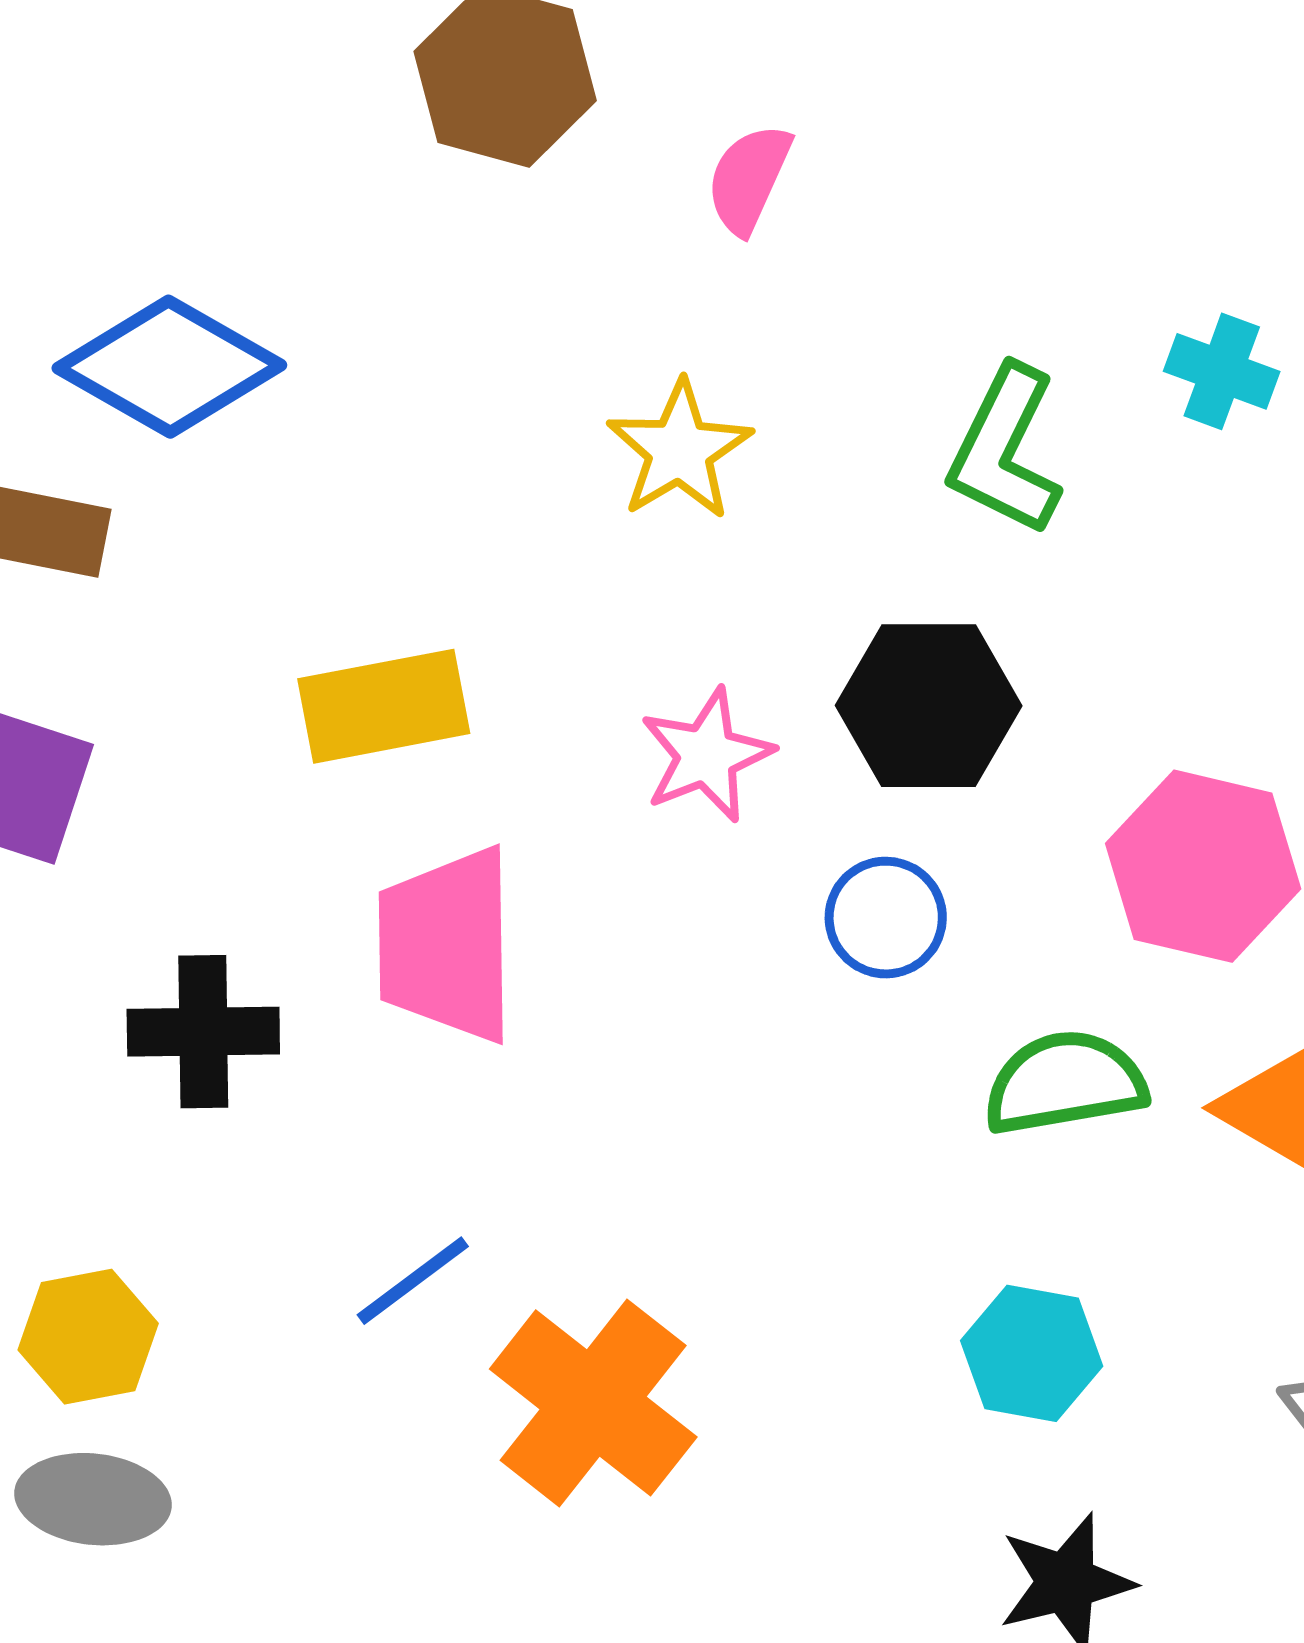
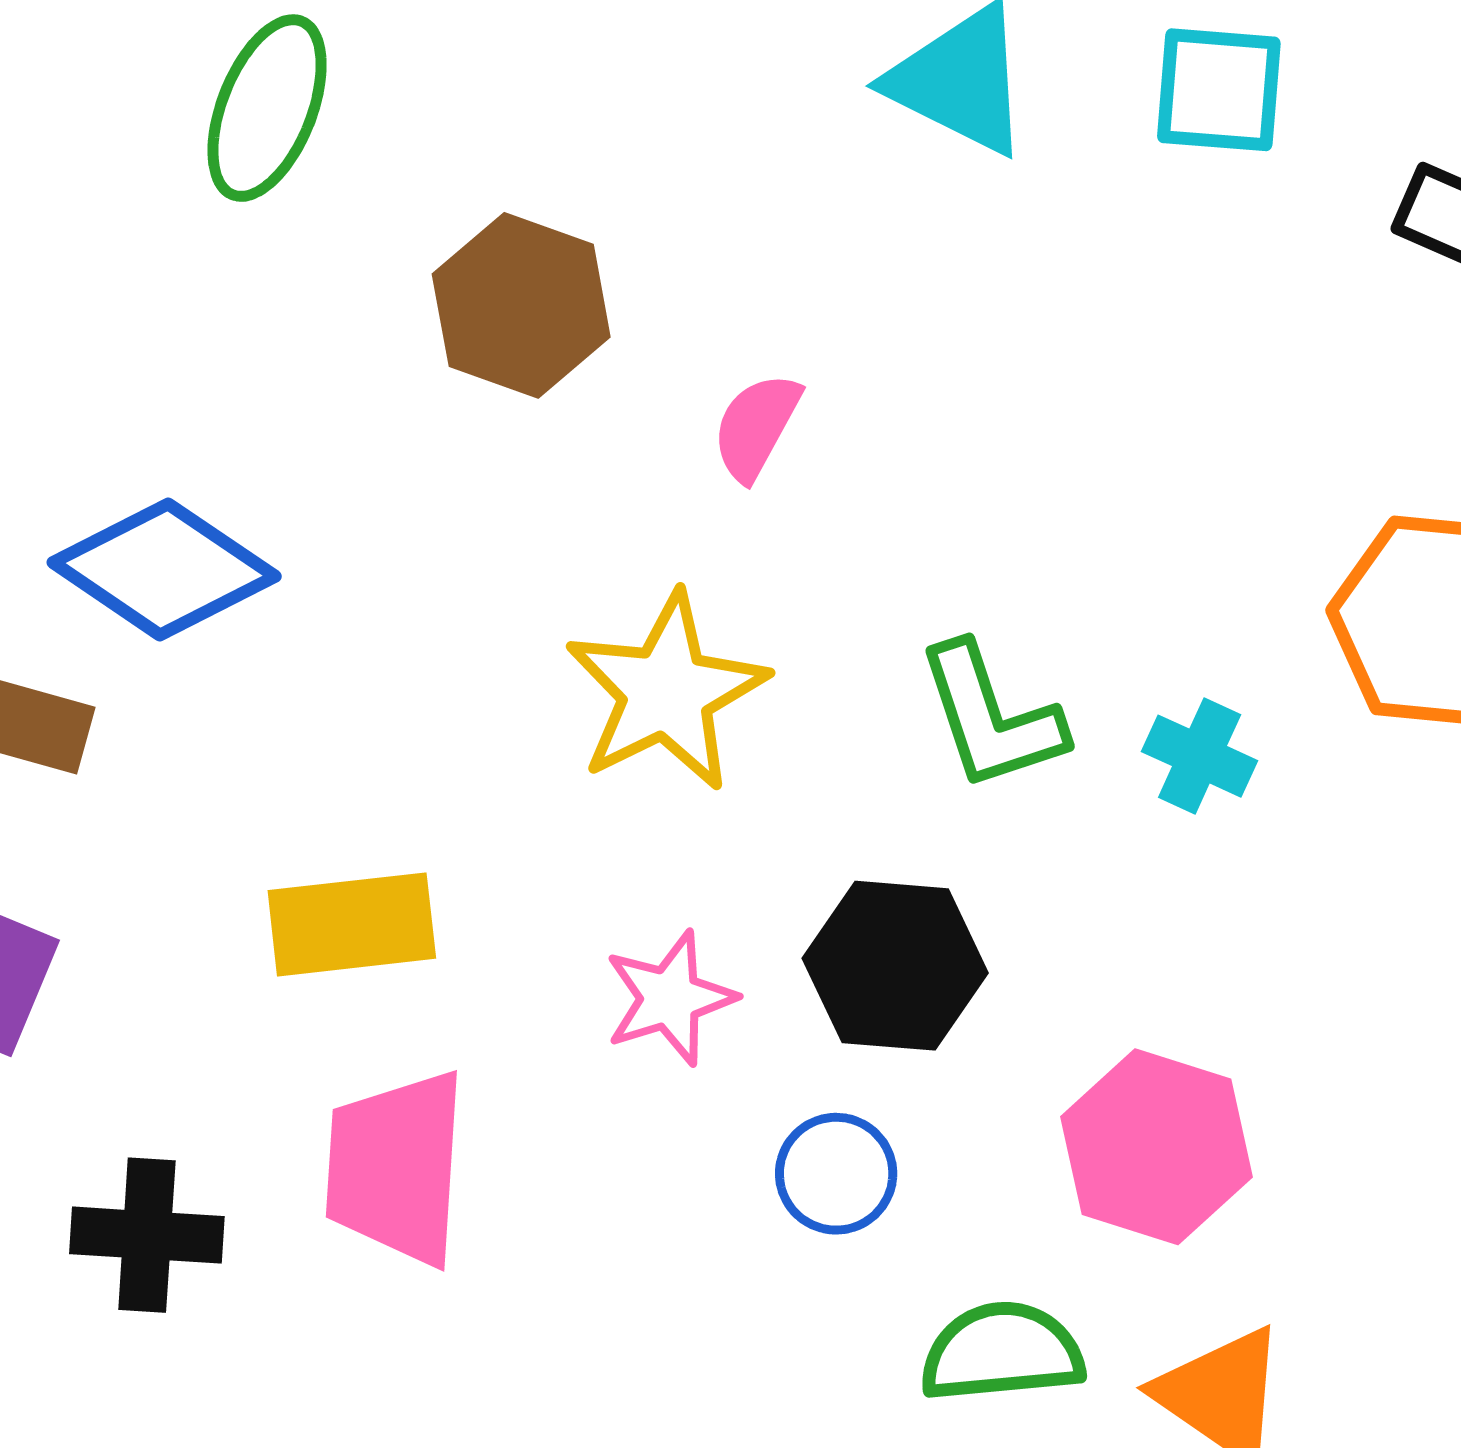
cyan cross: (1222, 371) -> (1200, 756), moved
yellow star: (679, 450) -> (666, 692), size x1.4
green L-shape: (1005, 450) -> (991, 717), turned -49

